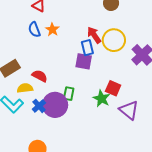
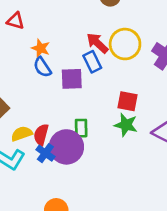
blue semicircle: (34, 30) -> (42, 67), moved
purple square: (84, 61) -> (72, 79), moved
red semicircle: (40, 76) -> (41, 135), moved, turned -91
red square: (113, 88) -> (128, 101), moved

